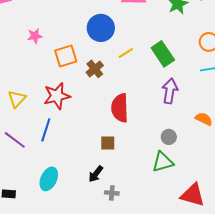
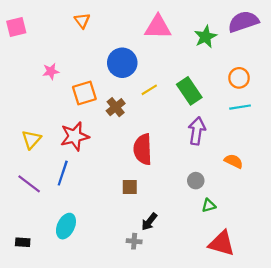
green triangle: (163, 162) -> (209, 205), moved, size x0.6
black arrow: (96, 174) -> (149, 222), moved

